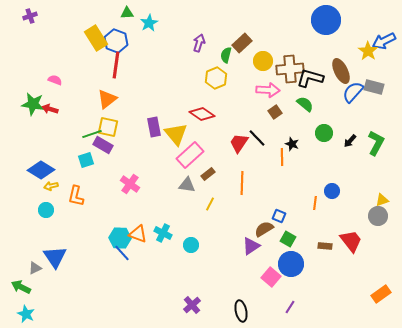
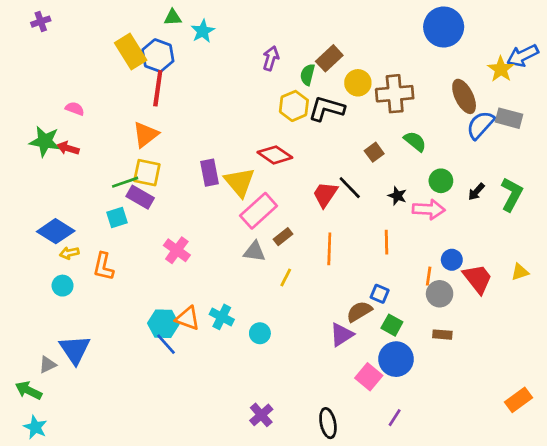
black L-shape: (310, 78) -> (327, 109), moved
pink arrow: (268, 90) -> (429, 209), moved
orange line: (282, 157) -> (386, 242), moved
gray circle: (378, 216) -> (440, 294), moved
red trapezoid: (351, 241) -> (478, 279), moved

